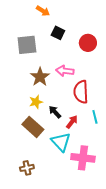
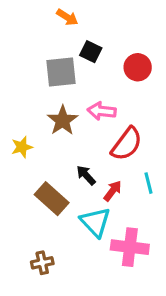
gray square: (27, 45) -> (61, 72), moved
red semicircle: (81, 92) -> (127, 144), turned -140
yellow star: (36, 102) -> (22, 147), moved

